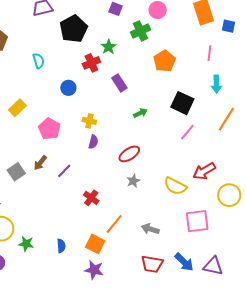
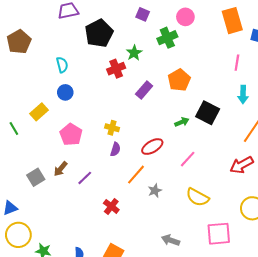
orange pentagon: (164, 61) -> (179, 80), moved
purple rectangle: (119, 83) -> (144, 90), turned 72
blue circle: (68, 88) -> (65, 92), moved
green arrow: (140, 113) -> (182, 122), moved
pink line: (187, 132) -> (188, 159), moved
red ellipse: (129, 154) -> (152, 147), moved
red arrow: (204, 171) -> (242, 165), moved
orange line: (114, 224) -> (136, 175), moved

